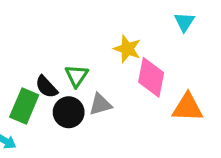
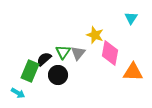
black semicircle: (46, 87) -> (44, 59), turned 91
gray triangle: (100, 104) -> (78, 53), moved, turned -35

